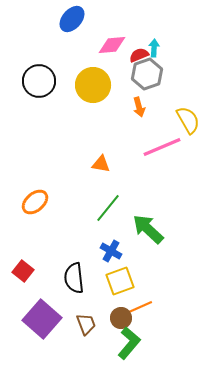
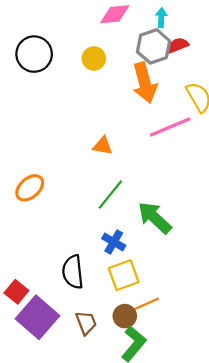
red semicircle: (139, 55) -> (178, 45), moved
yellow circle: (93, 85) -> (94, 58), size x0.6
orange arrow: (139, 107) -> (145, 83), size x1.8
red square: (23, 271) -> (16, 292), moved

